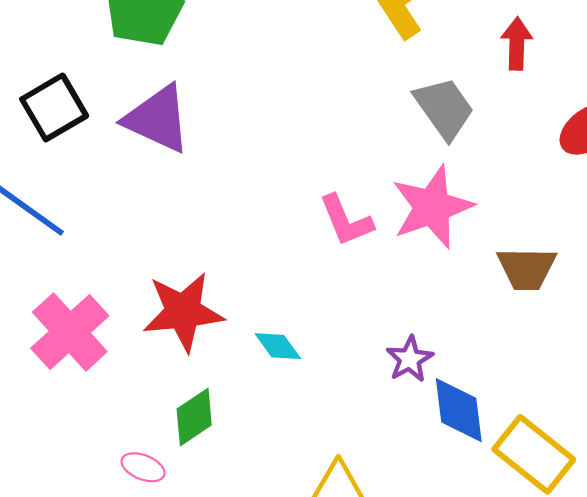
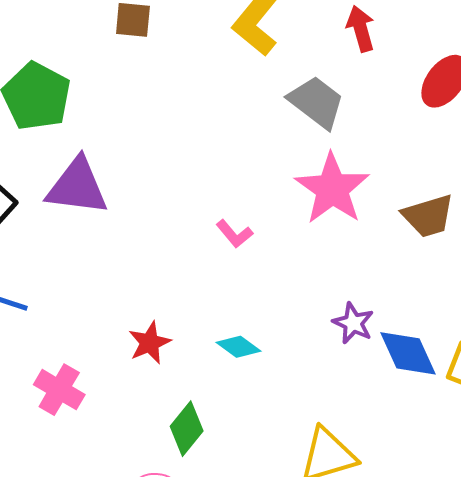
pink L-shape: (346, 221) -> (234, 234), moved, size x0.7
red star: (183, 312) -> (150, 343), size x0.6
pink cross: (70, 332) -> (59, 390), size x0.7

